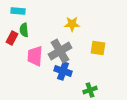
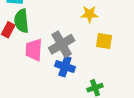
yellow star: (72, 24) -> (89, 14), moved
green semicircle: (24, 30) -> (22, 21), size x1.5

